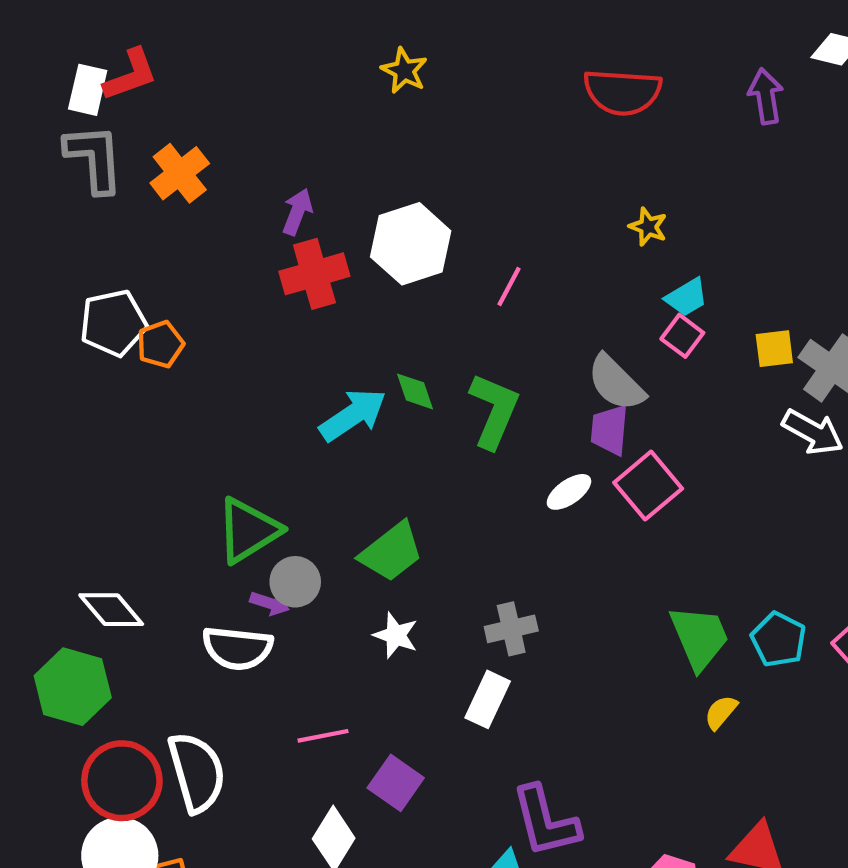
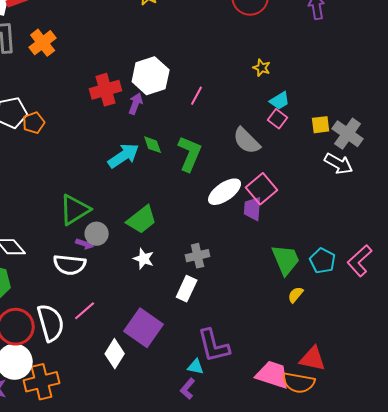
purple arrow: (297, 212) -> (136, 104), moved
purple trapezoid: (610, 430) -> (253, 209), moved
white ellipse: (569, 492) -> (225, 192), size x1.6
pink line: (323, 736) -> (85, 311), moved, turned -30
purple square: (396, 783) -> (144, 328), size x1.5

